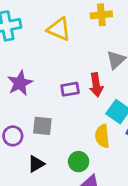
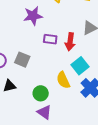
purple star: (20, 83) -> (33, 16), moved
yellow semicircle: (102, 136) -> (63, 80), turned -36

